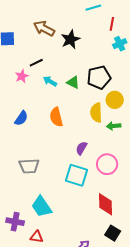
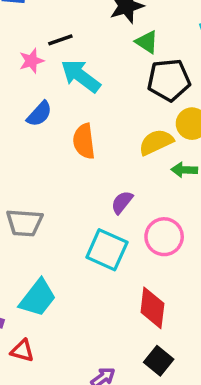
cyan arrow: (50, 81) -> (81, 76), size x1.6
green triangle: (73, 82) -> (147, 42), moved
yellow semicircle: (96, 113) -> (156, 142), turned 60
blue semicircle: (21, 118) -> (39, 114), moved
cyan trapezoid: (42, 207) -> (38, 298), turned -115

